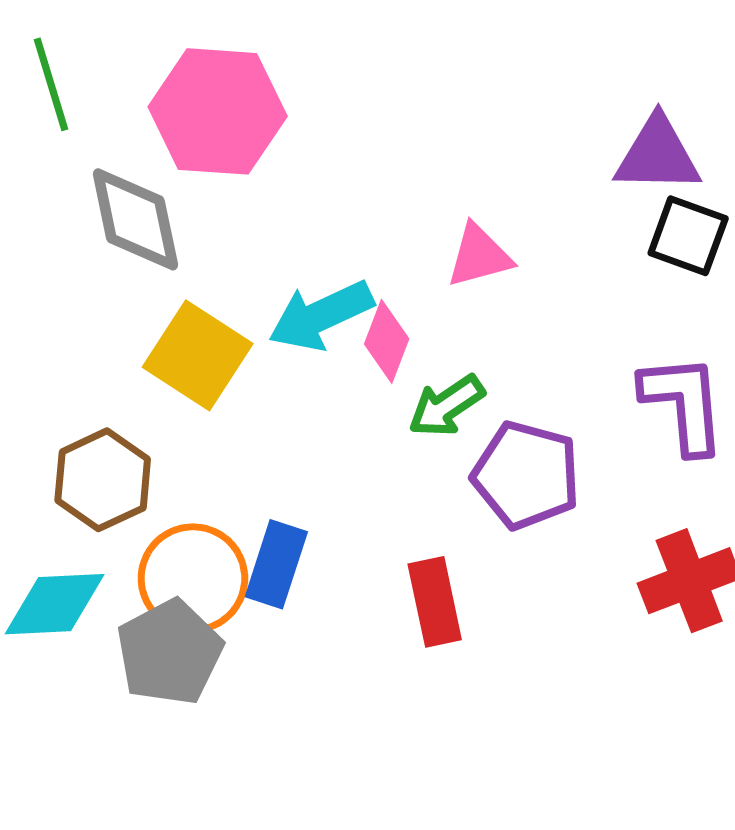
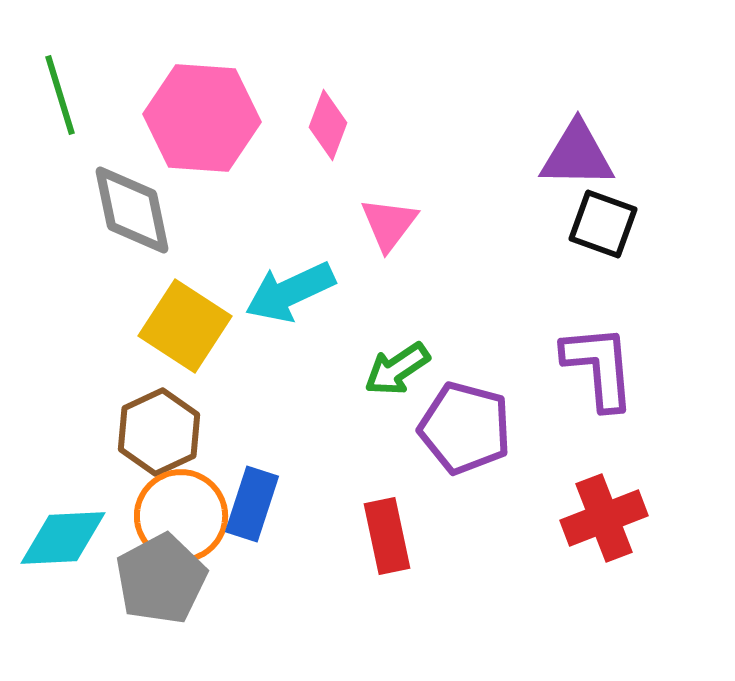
pink triangle: (479, 256) -> (389, 224), moved, turned -38
pink diamond: (387, 341) -> (328, 125), moved
brown hexagon: (103, 480) -> (159, 432), moved

